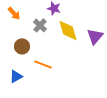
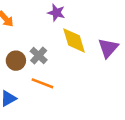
gray cross: (40, 25) -> (39, 56), moved

